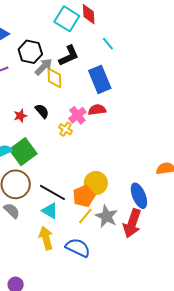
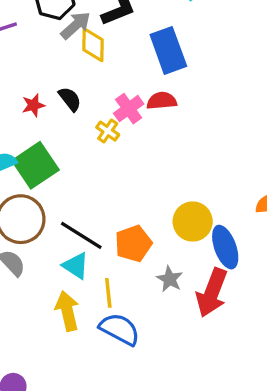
yellow circle: (96, 183) -> (193, 222), moved
yellow line: (85, 216) -> (108, 293), moved, turned -48
gray star: (106, 216) -> (170, 279), size x0.7

